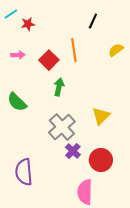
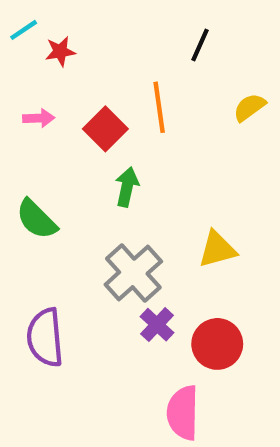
yellow triangle: (101, 116) -> (217, 249), turned 30
purple semicircle: (24, 172) -> (45, 337), moved

